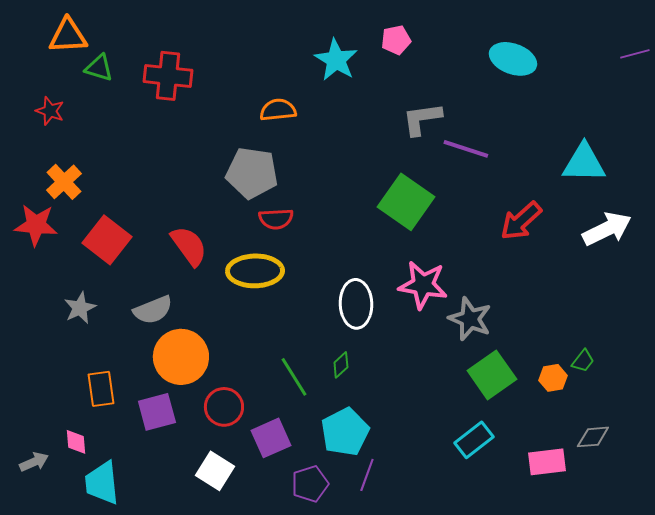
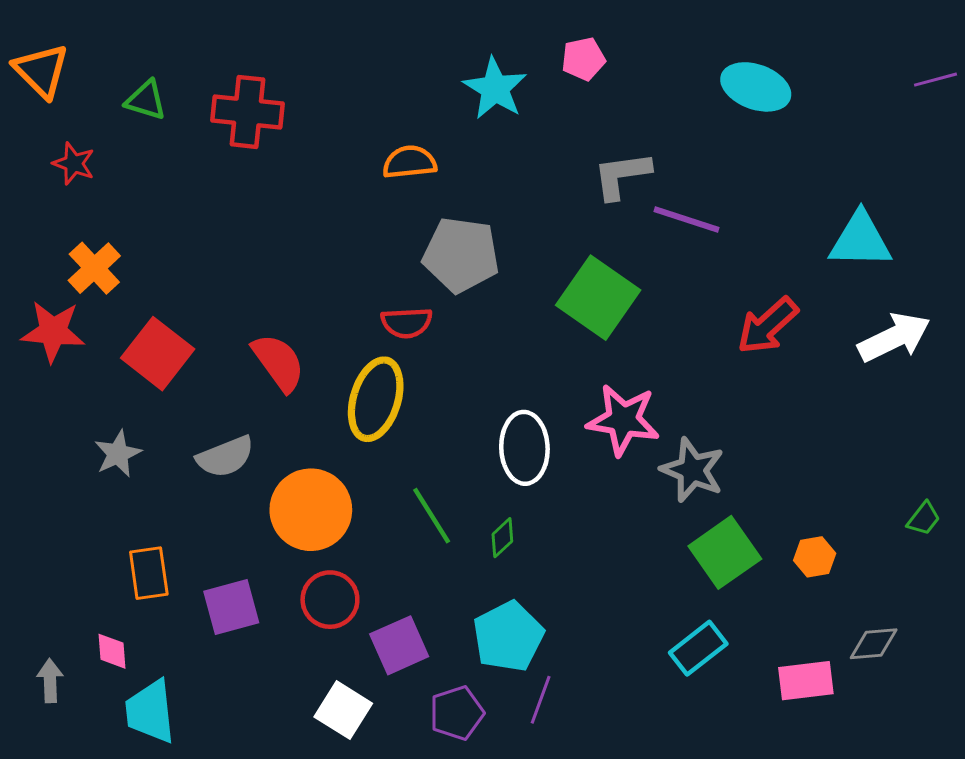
orange triangle: (68, 36) -> (41, 71), moved, turned 48
gray pentagon: (252, 173) -> (461, 255), moved
yellow ellipse: (255, 271) -> (376, 399), turned -72
orange circle: (181, 357) -> (311, 510), moved
green trapezoid: (583, 361) -> (924, 519), moved
green line: (294, 377) -> (432, 516), moved
gray arrow: (34, 462) -> (50, 681), turned -68
white square: (215, 471) -> (343, 710), moved

